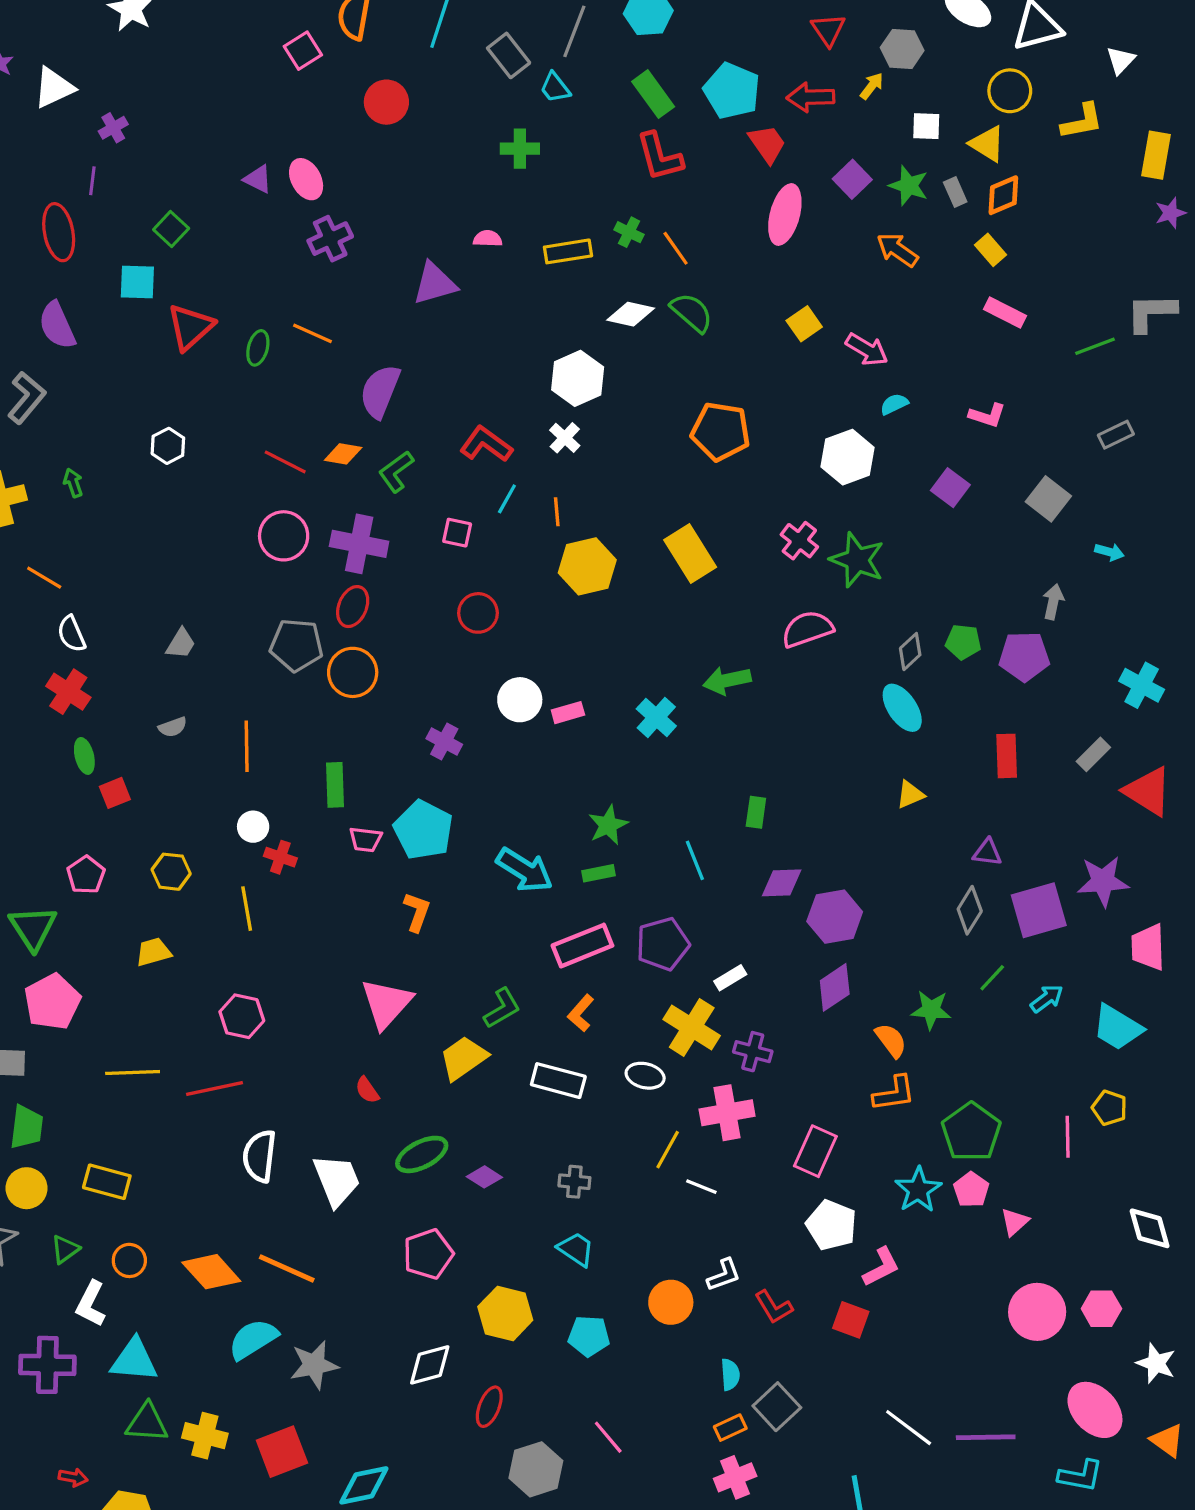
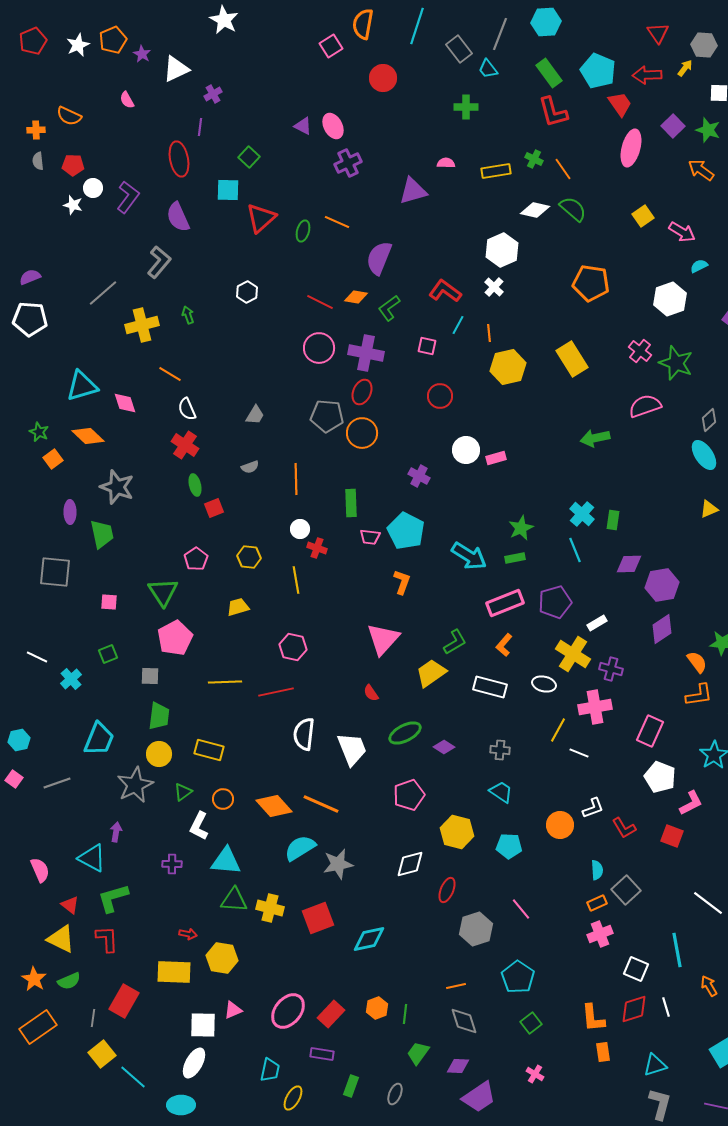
cyan cross: (656, 717) -> (582, 514), moved
purple cross: (47, 1365) -> (172, 864), size x0.6

